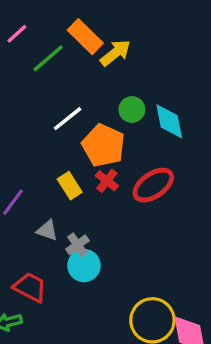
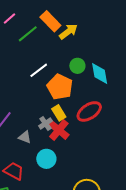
red cross: (107, 181) -> (59, 130), moved, size x1.5
yellow rectangle: (70, 186) -> (59, 113), moved
gray cross: (78, 245) -> (46, 123), moved

